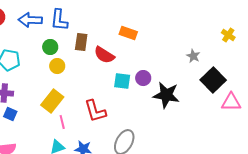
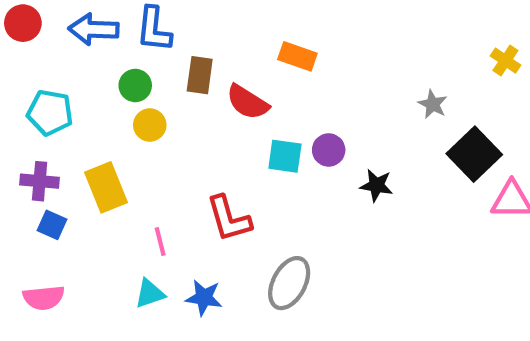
black star: (166, 95) -> (376, 185), size x0.6
yellow rectangle: (52, 101) -> (106, 187), moved, turned -60

